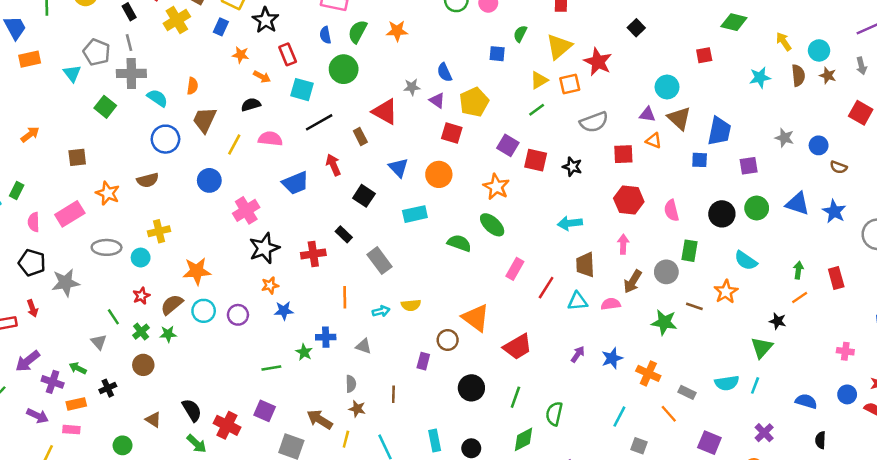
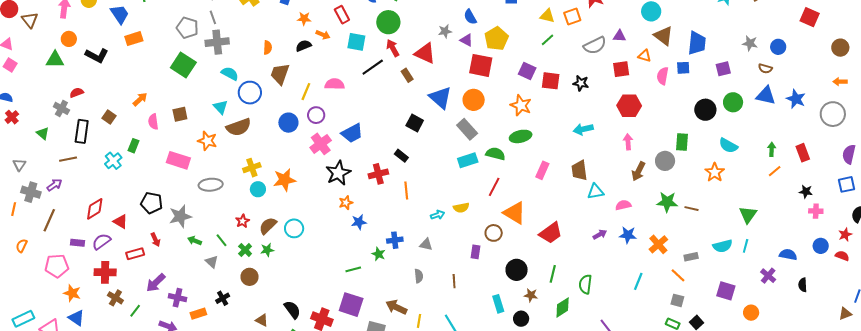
cyan triangle: (72, 73) -> (221, 107), moved
yellow triangle: (539, 80) -> (547, 16), turned 49
cyan semicircle: (157, 98) -> (230, 74), moved
black semicircle: (251, 105) -> (303, 46), moved
green square: (105, 107) -> (183, 65), moved, size x1.4
purple triangle: (647, 114) -> (619, 36), moved
red square: (452, 133) -> (481, 65), size x1.4
red arrow: (333, 165) -> (393, 48), moved
brown semicircle: (839, 167) -> (765, 69), moved
blue triangle: (398, 168) -> (440, 98), size x1.4
brown semicircle: (148, 180) -> (239, 127), size x1.4
blue trapezoid: (295, 183) -> (352, 133), moved
pink semicircle: (671, 210) -> (663, 76), moved, turned 30
pink rectangle: (70, 214) -> (178, 160), turned 55
cyan rectangle: (415, 214) -> (468, 160), moved
pink semicircle: (34, 222) -> (153, 122), moved
green ellipse: (492, 225) -> (521, 136), turned -50
cyan circle: (141, 258) -> (258, 189), moved
gray rectangle: (380, 261) -> (467, 129), moved
brown trapezoid: (585, 265) -> (579, 170), moved
orange star: (197, 271) -> (284, 180), moved
red line: (546, 288) -> (494, 187), moved
orange line: (345, 297) -> (406, 190), moved
pink semicircle: (611, 304) -> (623, 205), moved
brown line: (694, 306) -> (692, 209), moved
purple circle: (238, 315) -> (316, 115), moved
black star: (778, 321) -> (806, 192), moved
purple arrow: (578, 354) -> (600, 234), turned 32
blue star: (612, 358) -> (628, 235), turned 30
green arrow: (78, 368) -> (195, 241), moved
orange cross: (648, 373) -> (658, 244), turned 30
gray rectangle: (687, 392) -> (691, 257), turned -32
brown star: (357, 409) -> (531, 295), moved
purple square: (265, 411) -> (351, 305), size x1.4
purple cross: (764, 433) -> (768, 276), moved
cyan rectangle: (435, 441) -> (498, 304), moved
purple square: (709, 443) -> (726, 291), moved
gray square: (639, 446) -> (677, 300), moved

